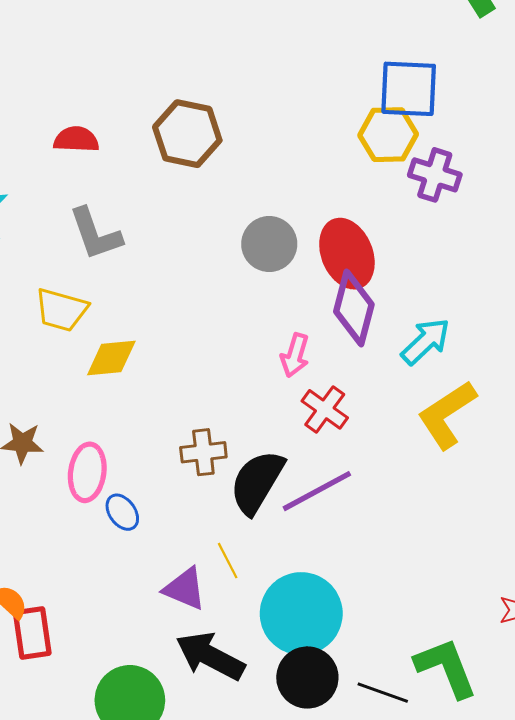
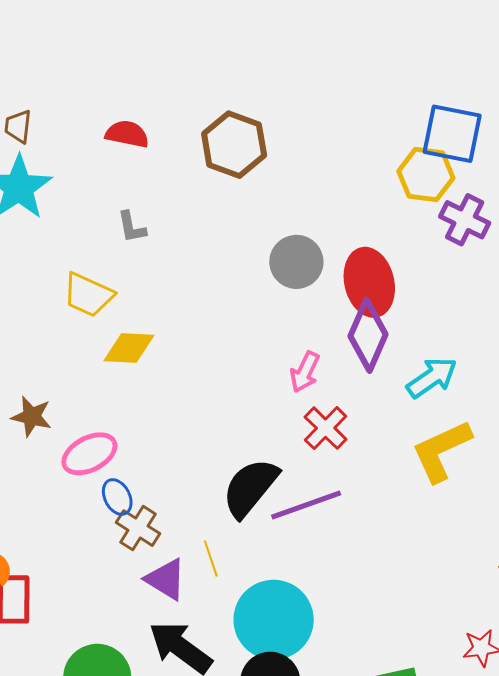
gray L-shape: (95, 234) -> (132, 227), size x0.6
brown cross: (203, 452) -> (138, 528), moved, turned 30
pink ellipse: (87, 472) -> (89, 454), turned 46

